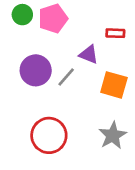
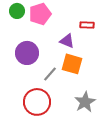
gray line: (66, 77) -> (50, 74), moved
orange square: (114, 85) -> (72, 64), moved

